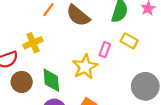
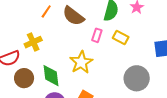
pink rectangle: (105, 50) -> (97, 35), moved

